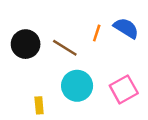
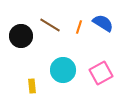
brown line: (65, 48) -> (50, 25), moved

